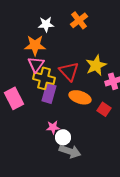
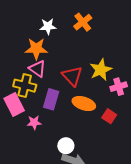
pink triangle: (36, 64) -> (37, 69), turned -30
yellow cross: (44, 78) -> (25, 86), moved
pink star: (53, 127) -> (34, 123), moved

